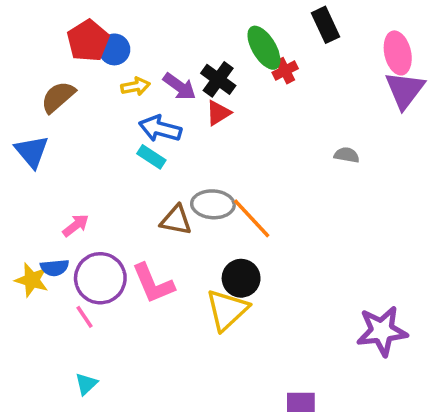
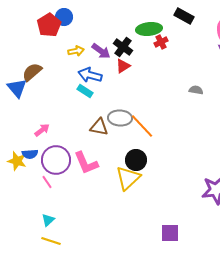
black rectangle: (326, 25) -> (184, 16), turned -36
green ellipse: (264, 48) -> (149, 29), turned -65
blue circle: (114, 49) -> (64, 17), moved
brown semicircle: (58, 97) -> (32, 72), moved

